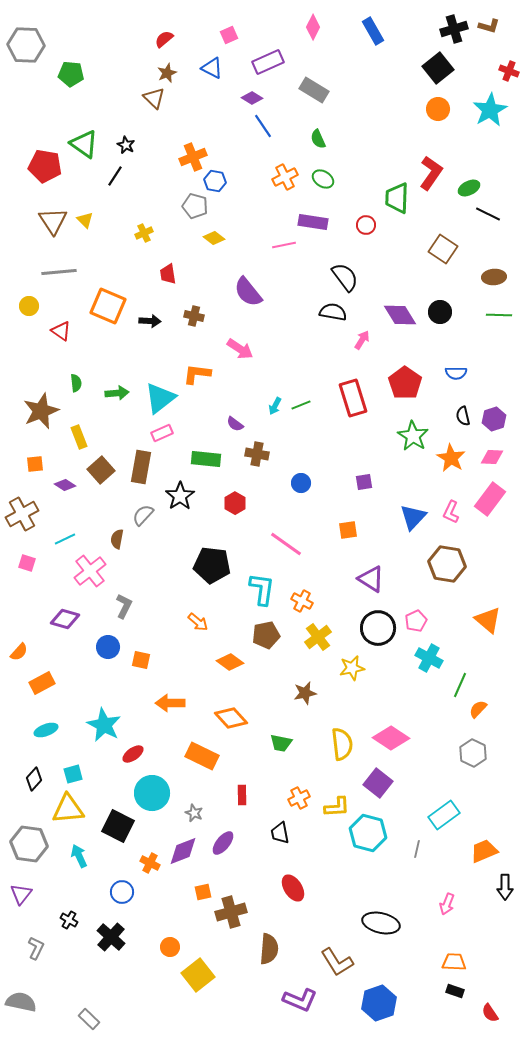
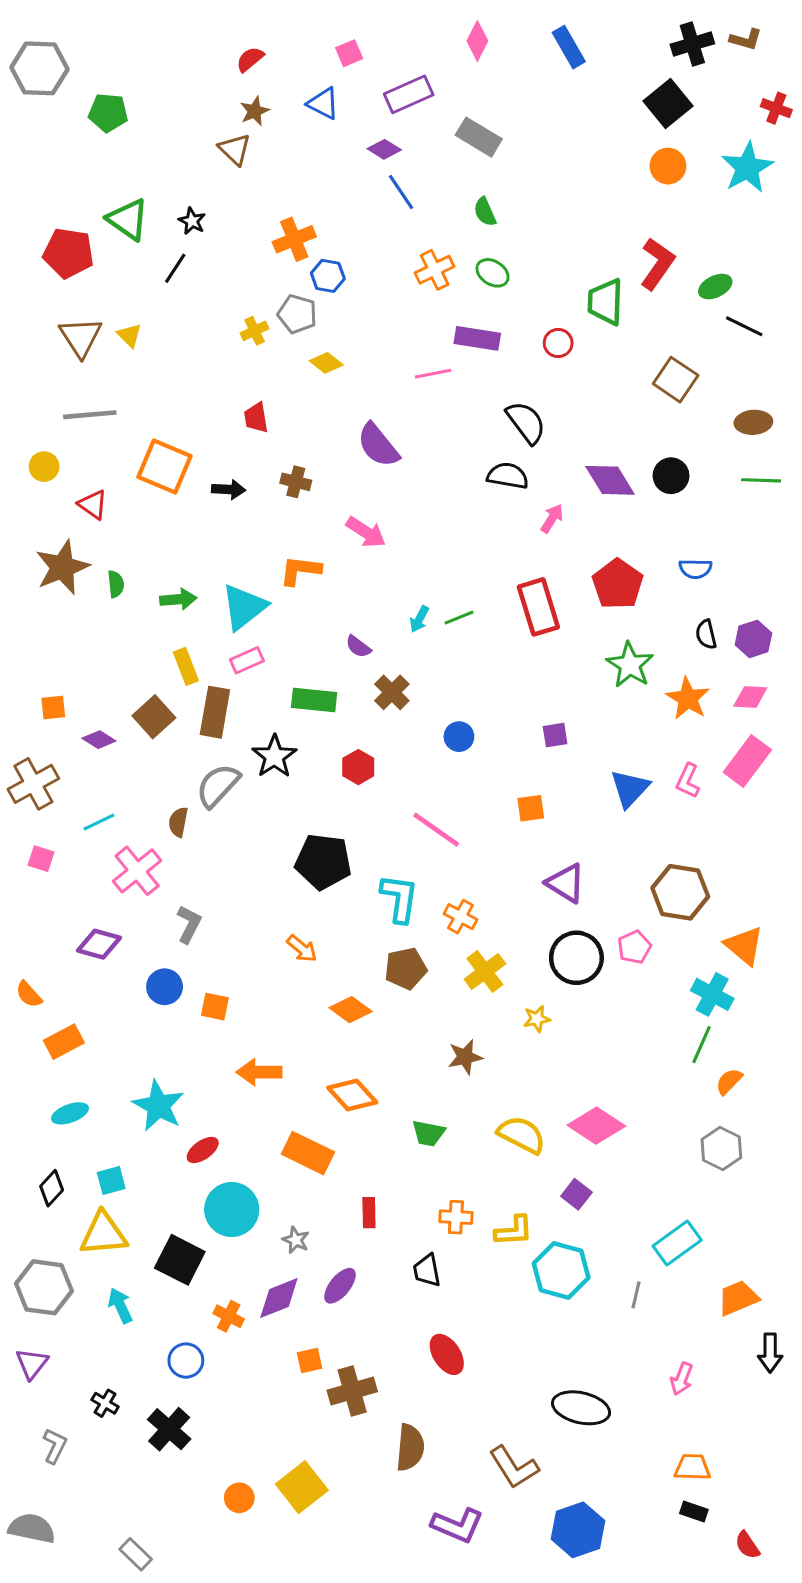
yellow cross: (144, 233) -> (255, 331), moved
brown star: (41, 411) -> (62, 567), moved
yellow rectangle: (79, 437) -> (186, 666), moved
brown cross: (257, 454) -> (392, 692), turned 35
gray semicircle: (143, 515) -> (218, 785), size x1.4
brown hexagon: (447, 564) -> (680, 892), moved
orange semicircle: (19, 652) -> (29, 994), turned 96
cyan cross: (429, 658) -> (712, 994), moved
yellow star: (352, 668) -> (537, 1019), size x0.7
yellow semicircle: (342, 744) -> (522, 1135), turned -56
purple square: (378, 783) -> (576, 1194), size x0.7
orange cross: (299, 798) -> (456, 1217), turned 30
orange circle: (170, 947) -> (239, 1498), moved

